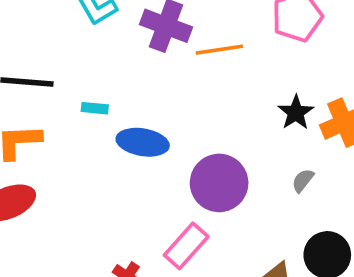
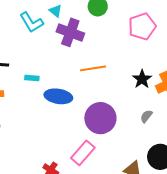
orange line: (219, 50) -> (93, 68), moved

